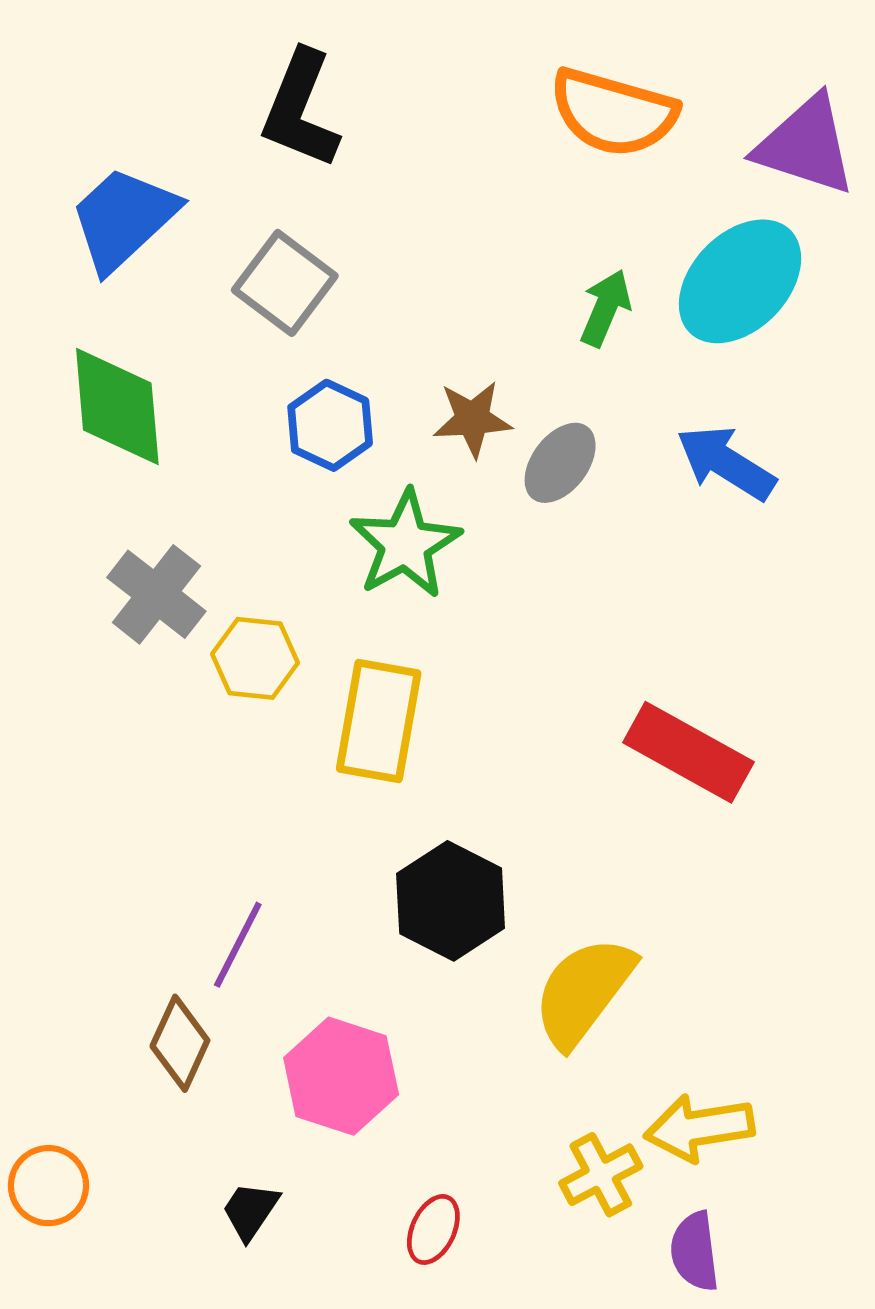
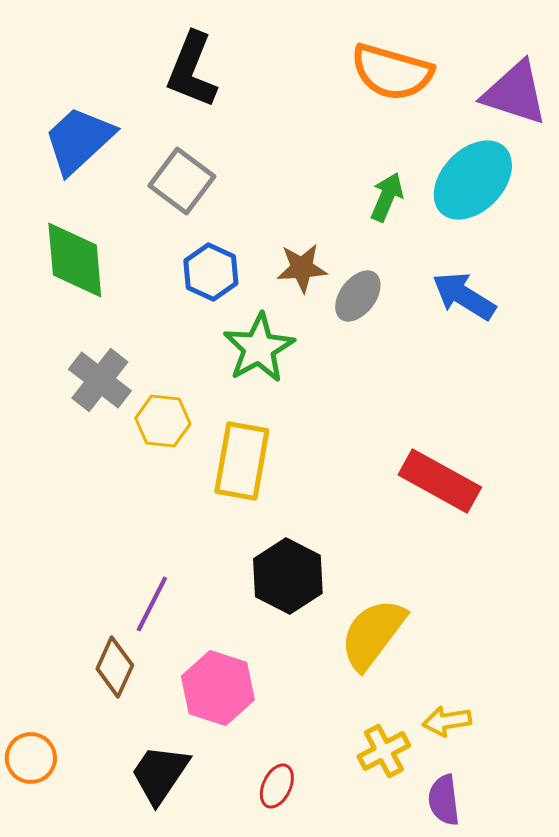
yellow arrow: (699, 1128) -> (447, 721), size x0.7
black trapezoid: (250, 1211) -> (160, 774), size x1.6

